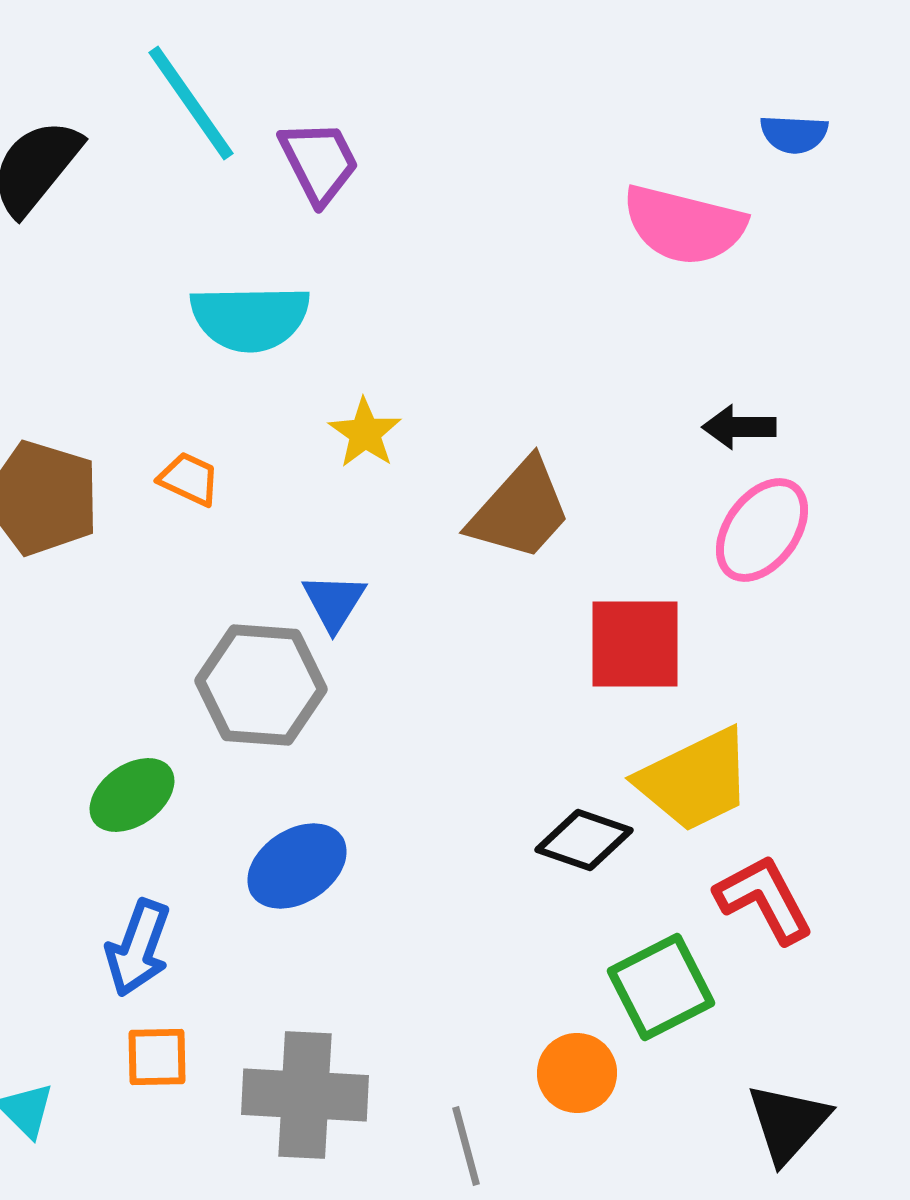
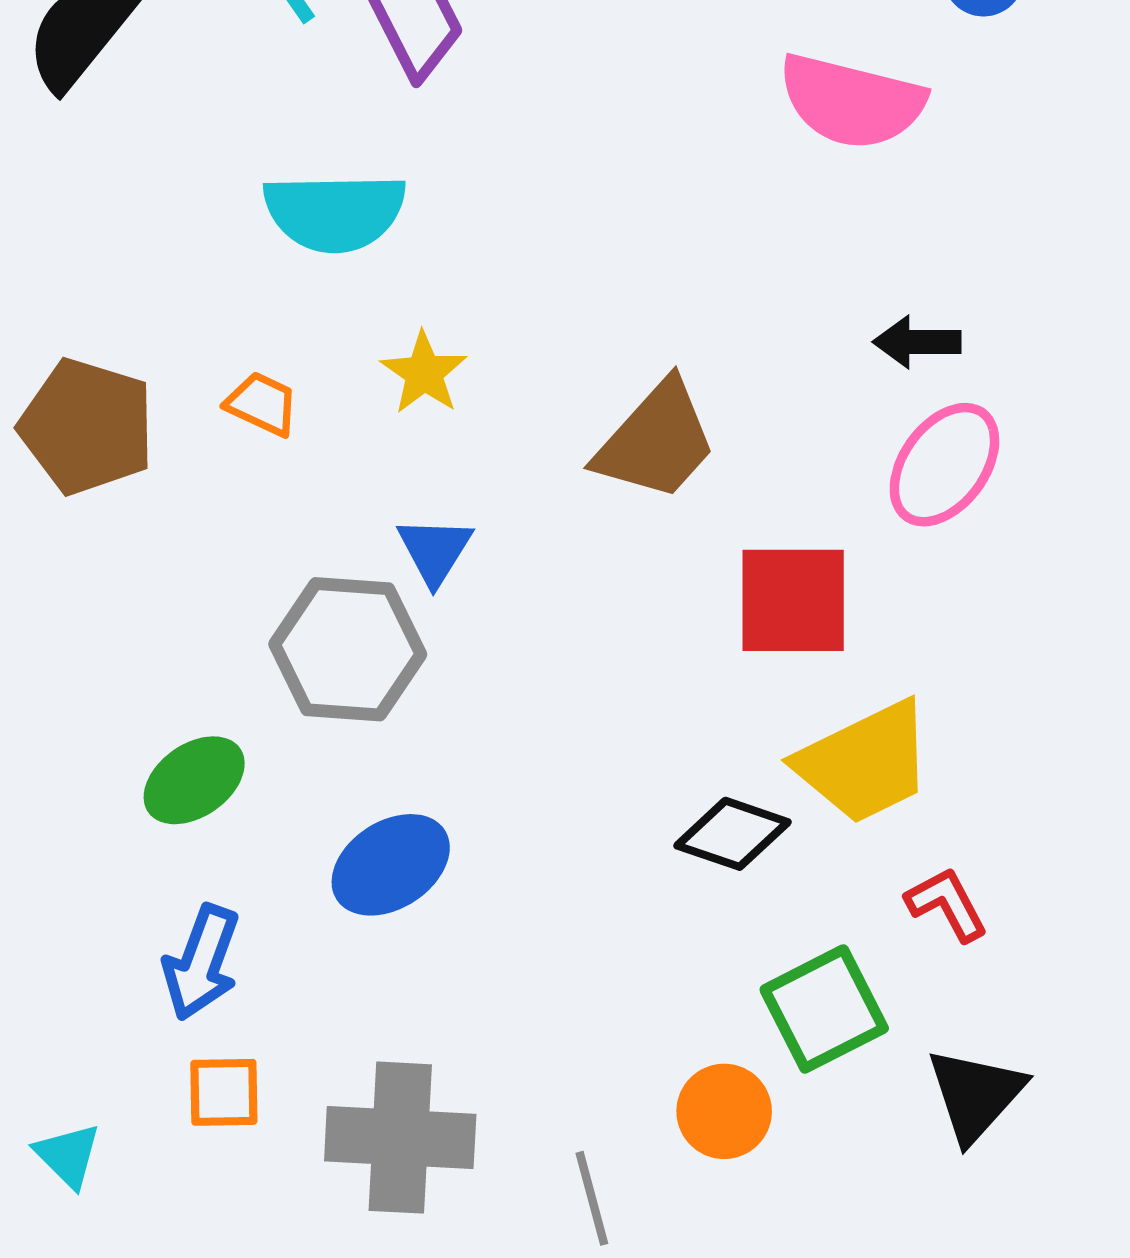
yellow star: (365, 433) -> (424, 373), moved
red L-shape: (764, 899) -> (947, 904), size x0.7
black triangle: (788, 1123) -> (975, 1095), moved

